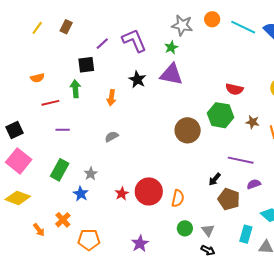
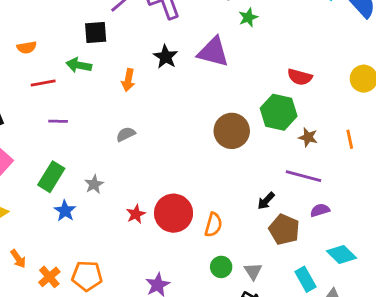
green star: (171, 47) -> (248, 17), moved
green arrow: (75, 89) -> (79, 65), turned -78
brown star: (253, 122) -> (308, 137), moved
blue star: (81, 194) -> (65, 211), moved
orange cross: (63, 220) -> (49, 277), moved
cyan rectangle: (246, 234) -> (306, 279), turned -48

